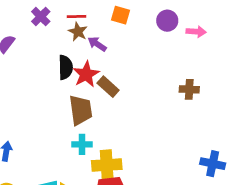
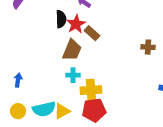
brown cross: (189, 89) -> (148, 47), moved
brown trapezoid: (81, 110) -> (72, 50), turned 30

